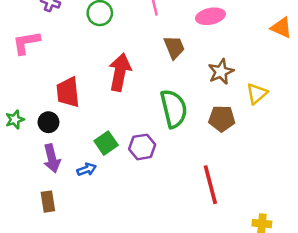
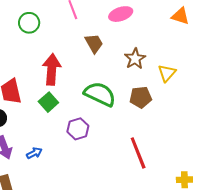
green semicircle: (174, 109) -> (100, 94), turned -44
green square: (106, 143) -> (48, 102), moved

